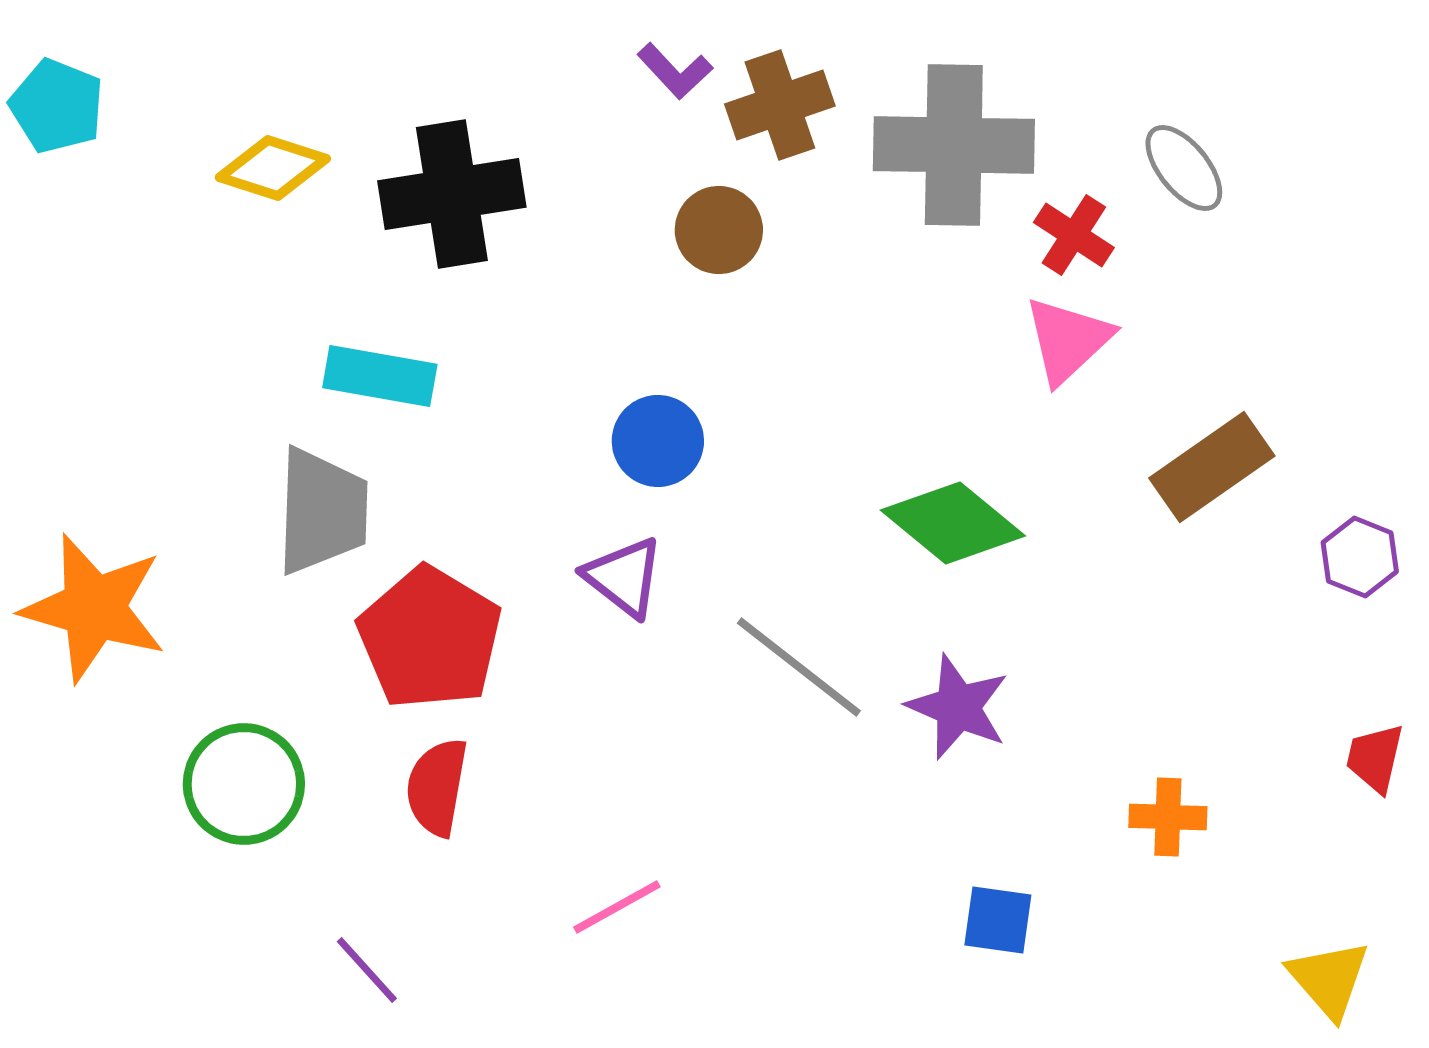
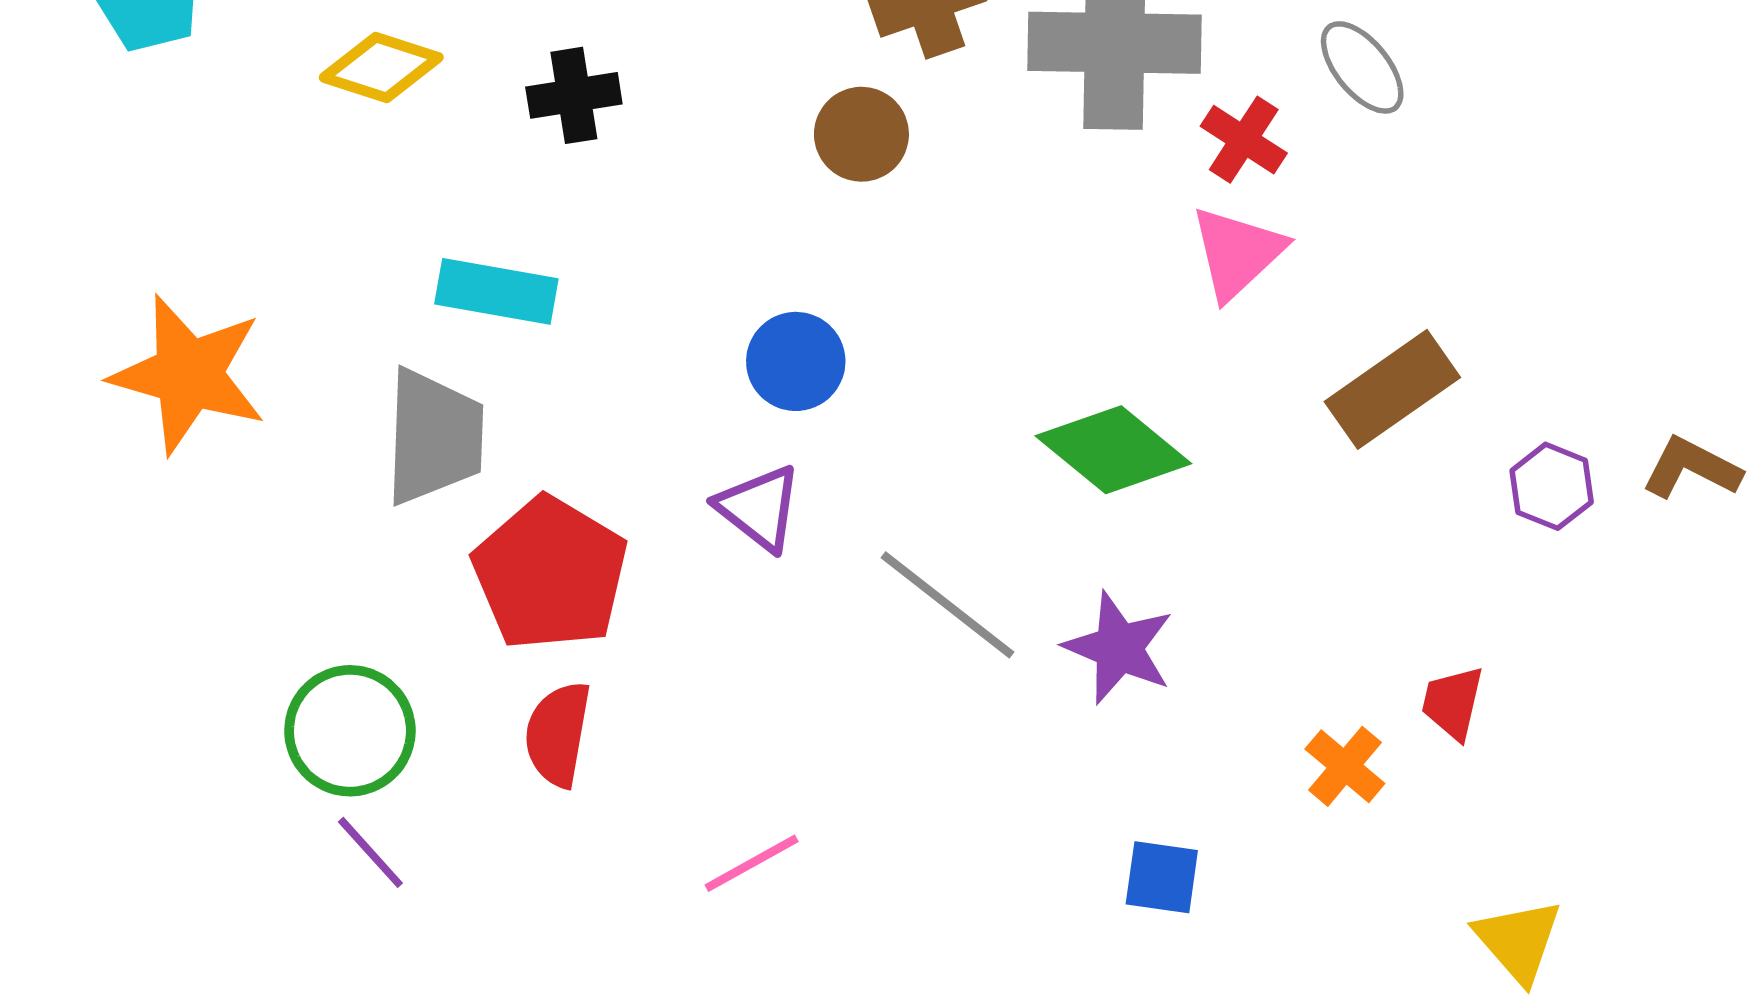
black cross: (452, 194) -> (574, 95), size x0.6
orange star: (94, 608) -> (188, 374), moved
red trapezoid: (1375, 758) -> (1453, 703), moved
orange cross: (1168, 817) -> (1345, 766), turned 38
purple line: (367, 970) -> (370, 852), moved

